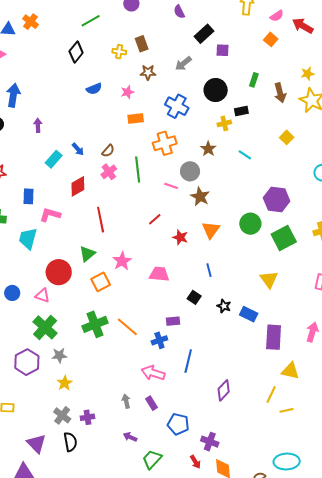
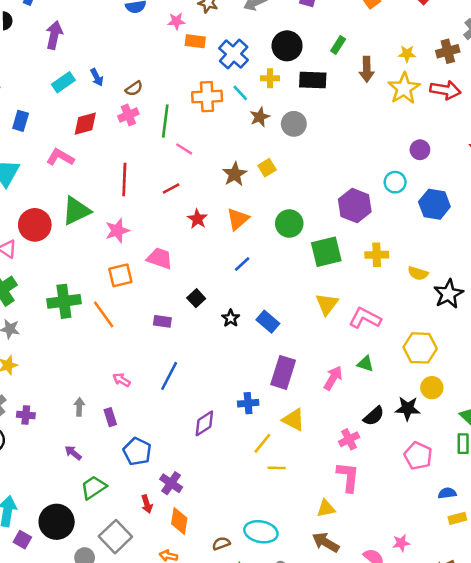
black rectangle: (241, 111) -> (313, 80), size x1.5
orange rectangle: (136, 119) -> (195, 41), moved
yellow cross: (224, 123) -> (270, 78), moved
purple arrow: (38, 125) -> (54, 35), size x1.5
yellow square: (287, 137) -> (267, 168), moved
cyan line: (245, 155) -> (240, 93), moved
gray circle: (190, 171) -> (294, 124), moved
pink line: (171, 186) -> (184, 149), moved
purple hexagon: (277, 199) -> (355, 206), moved
pink L-shape: (50, 215) -> (60, 157), moved
red line: (101, 220) -> (124, 180), moved
green triangle: (87, 254) -> (76, 211), size x1.4
blue line: (209, 270) -> (242, 264), moved, turned 48
yellow triangle: (269, 279) -> (327, 304), moved
orange square: (101, 282) -> (120, 275), moved
blue rectangle: (249, 314) -> (268, 322), moved
blue cross: (159, 340) -> (248, 403), moved
pink arrow: (153, 373) -> (122, 380), size x0.6

